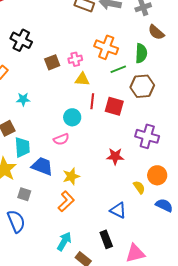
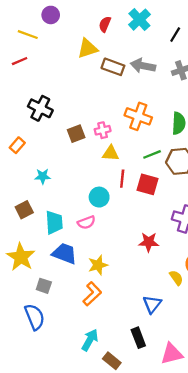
green line: (118, 69) -> (152, 154), moved
cyan trapezoid: (22, 147) -> (54, 222), moved
blue triangle: (118, 210) -> (152, 304), turned 42

